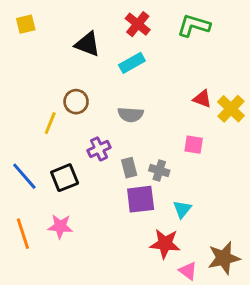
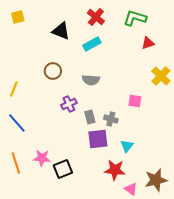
red triangle: (202, 99) -> (148, 43), moved, turned -40
yellow line: (50, 123) -> (14, 89), moved
black square: (65, 178) -> (63, 169), moved

